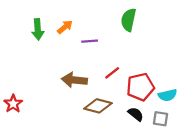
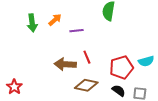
red line: (112, 73) -> (87, 57), moved, turned -72
cyan semicircle: (168, 95) -> (146, 61), moved

